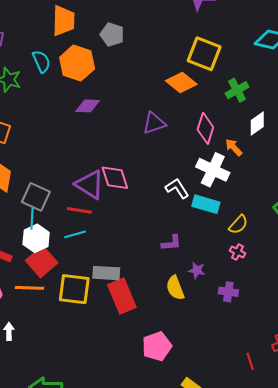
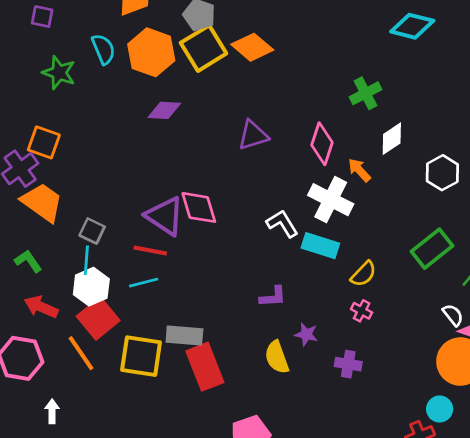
yellow square: (204, 54) -> (204, 48), moved, turned 36
orange diamond: (181, 83) -> (252, 47), moved
gray square: (36, 197) -> (92, 231), size x0.7
orange line: (30, 288) -> (81, 353), turned 52

